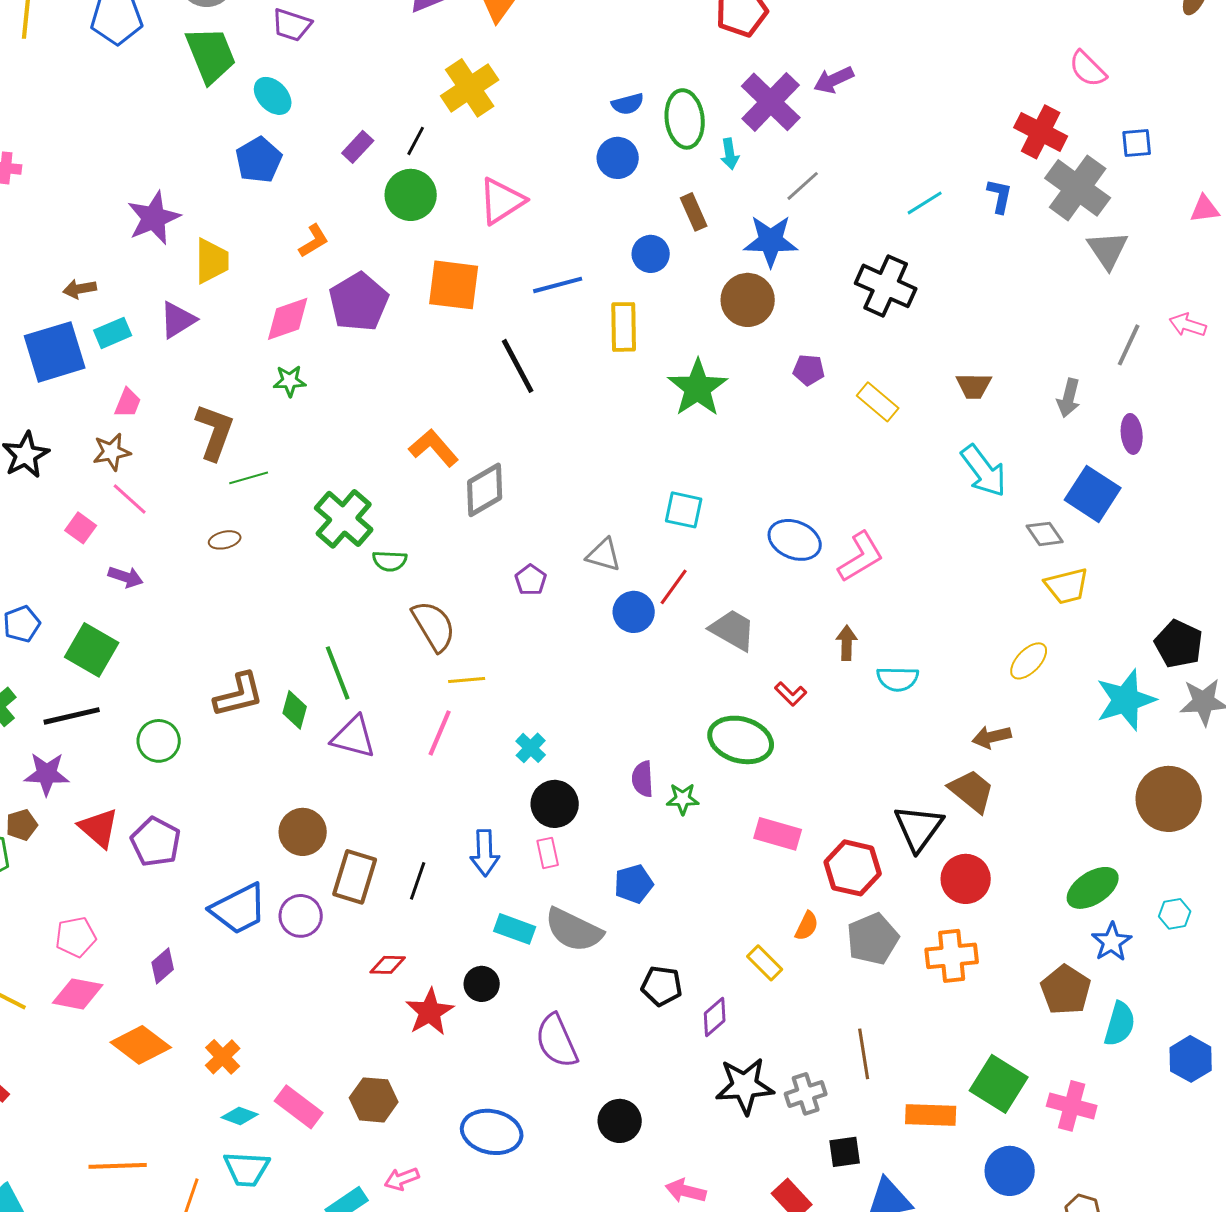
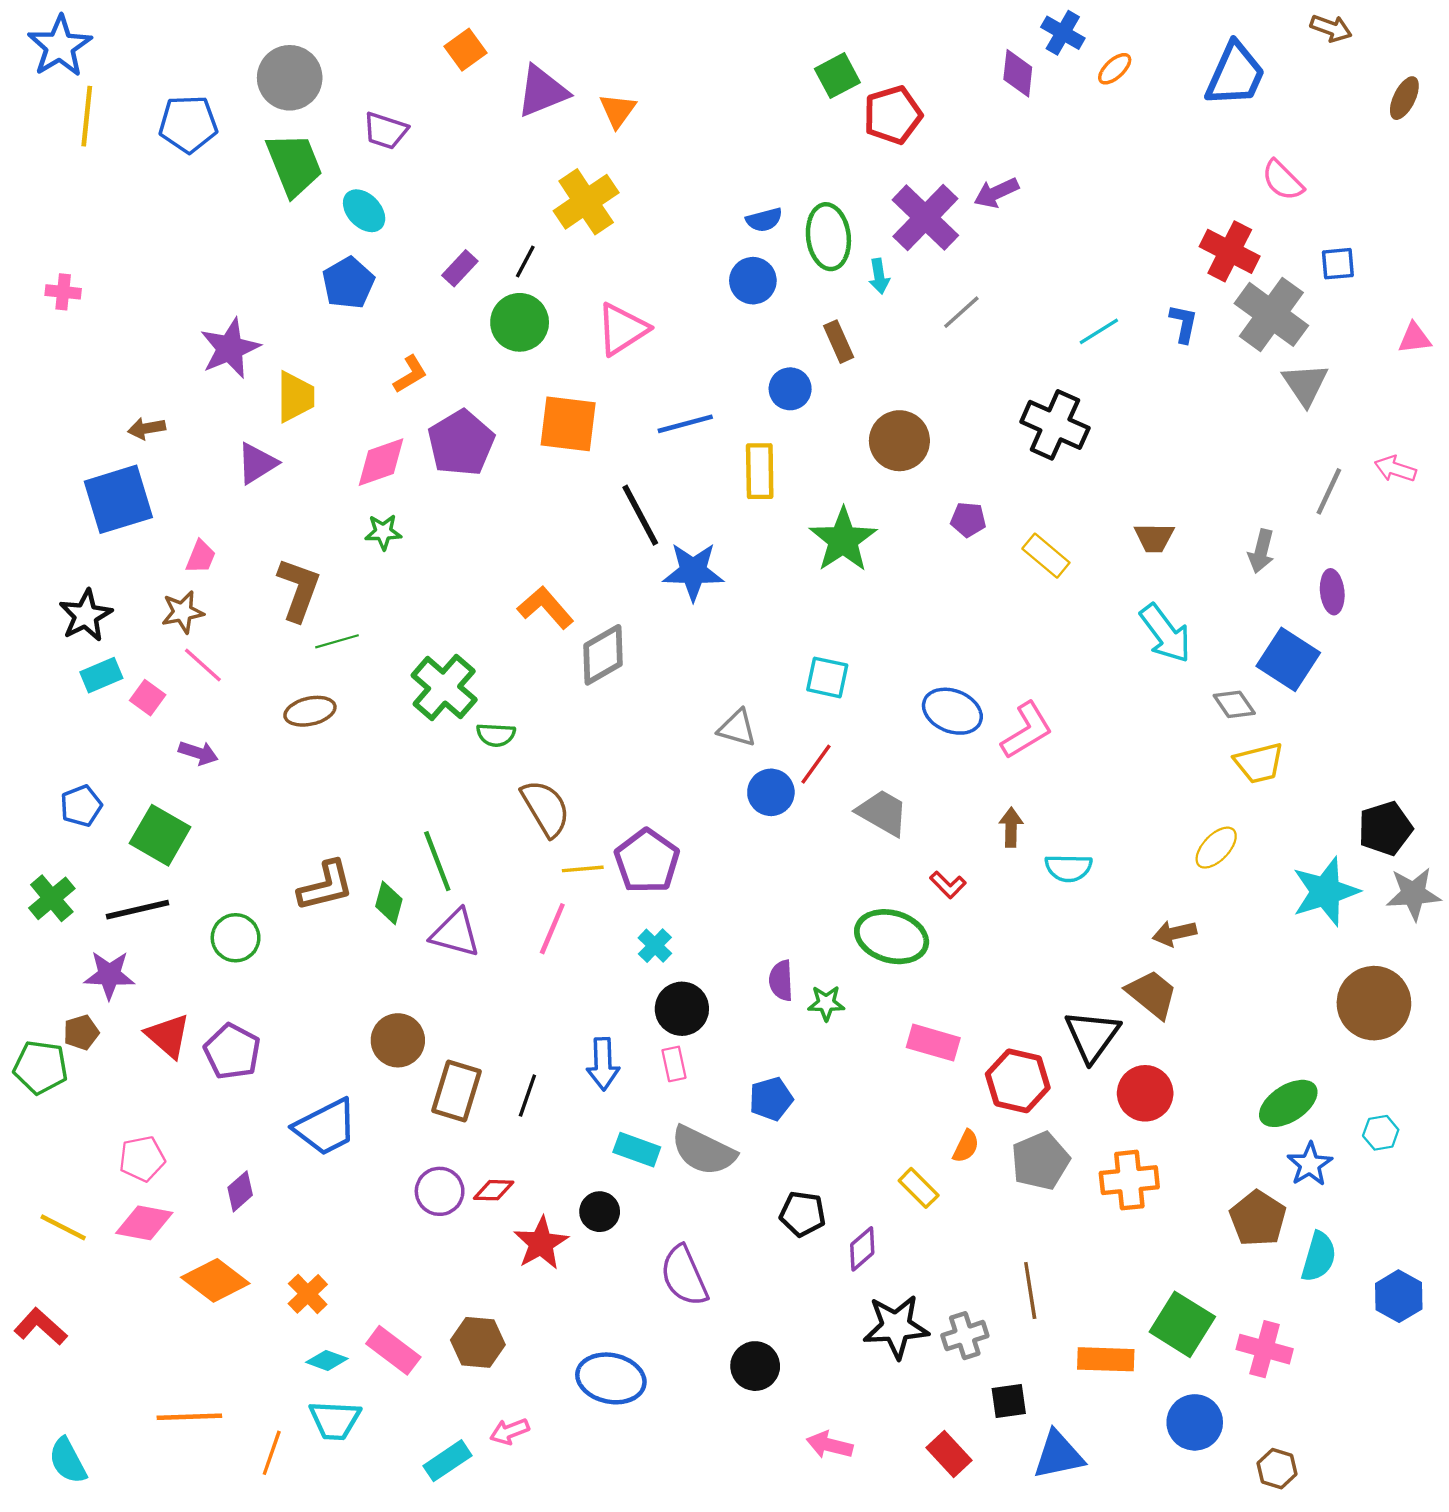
blue star: (771, 241) -> (693, 571), moved
cyan rectangle: (113, 333) -> (101, 675), moved
brown ellipse: (225, 540) -> (310, 711), size x1.4
purple pentagon: (531, 580) -> (647, 861), moved, size x1.8
black pentagon: (1179, 644) -> (1385, 828), turned 30
purple circle: (301, 916) -> (440, 1191), moved

